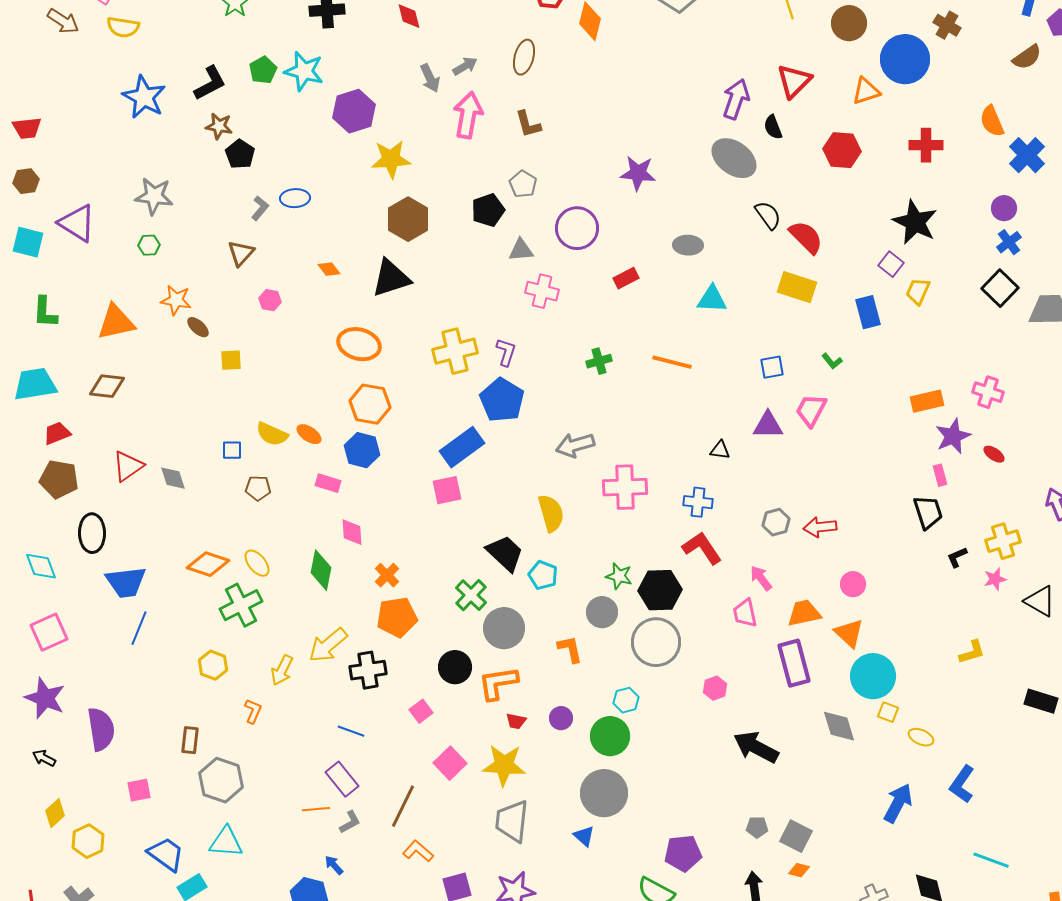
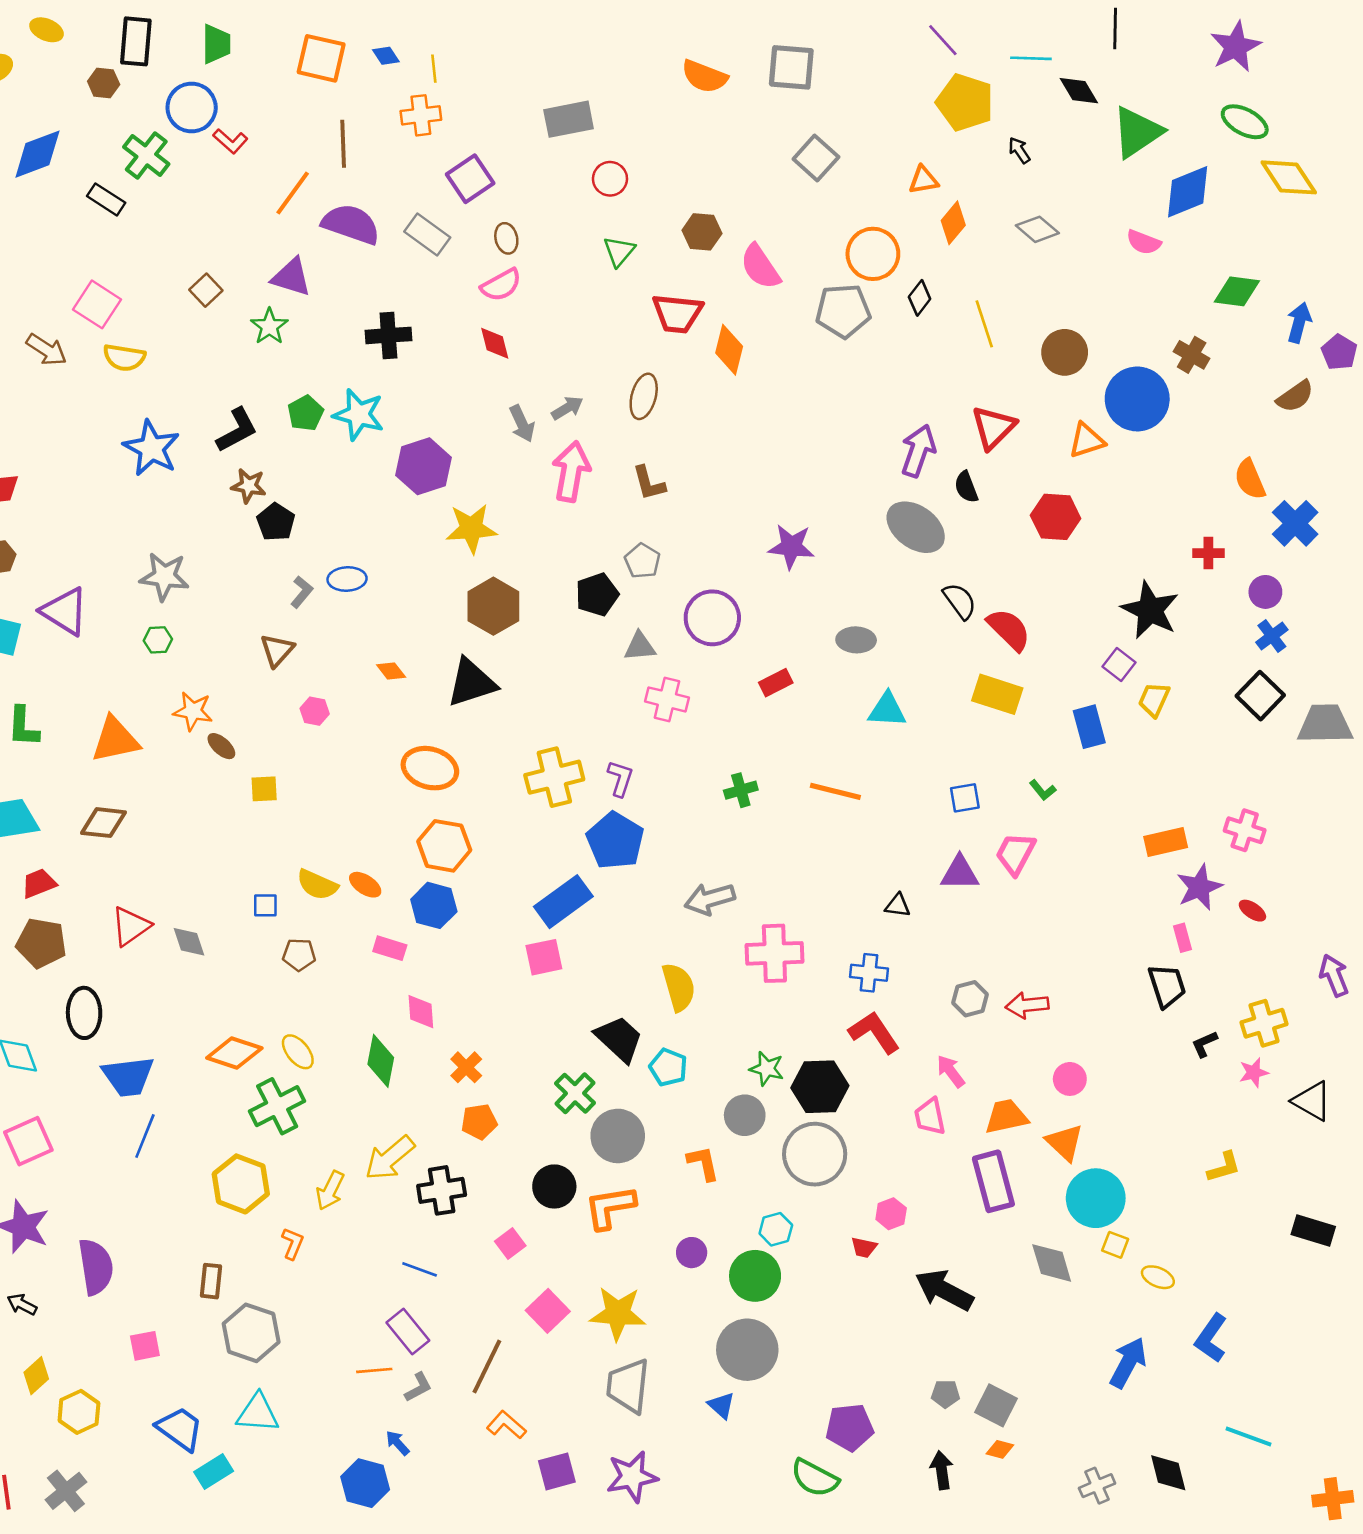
red cross: (926, 145) -> (1208, 553), moved, size x0.7
orange pentagon: (397, 617) -> (479, 1122), size x0.7
yellow hexagon: (213, 665) -> (241, 1184), size x1.5
red trapezoid: (516, 721) -> (864, 1247), moved

